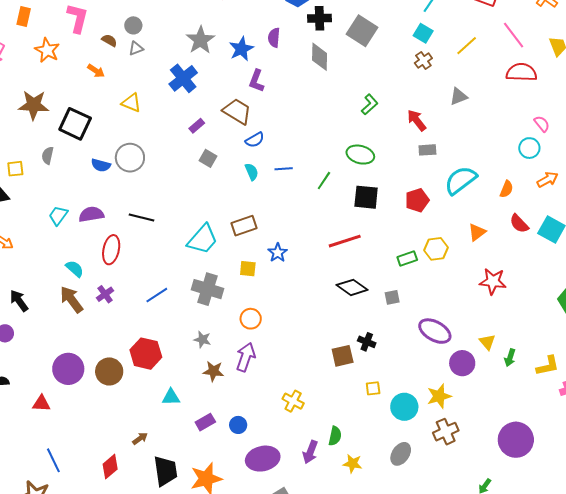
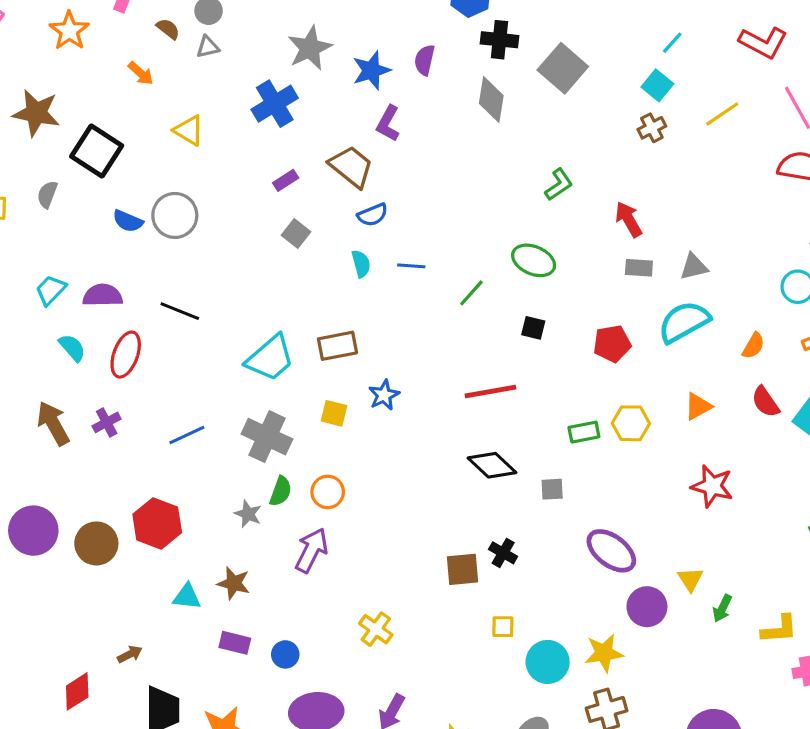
gray triangle: (458, 96) -> (694, 267), moved
black square: (366, 197) -> (533, 328), size x0.6
cyan semicircle: (75, 269) -> (72, 348), moved
brown star: (213, 371) -> (234, 583), moved
purple rectangle: (205, 422) -> (235, 643), turned 36
green semicircle: (335, 436) -> (281, 491), moved

